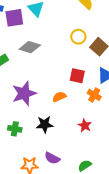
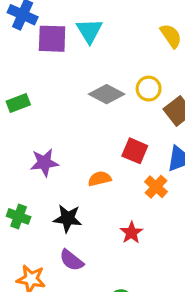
gray diamond: (30, 47) -> (107, 94), moved
purple star: (24, 93) -> (44, 163), size x0.7
purple semicircle: (52, 158) -> (72, 260), moved

